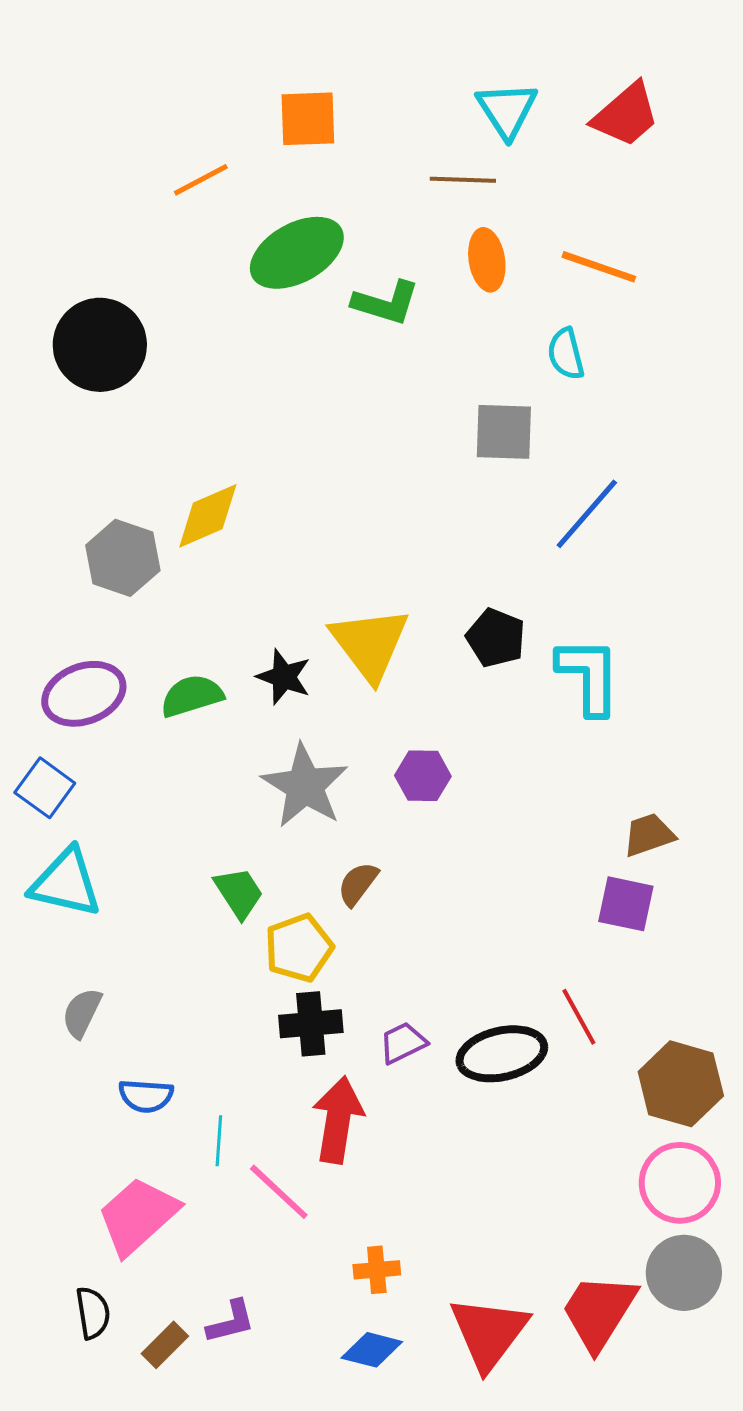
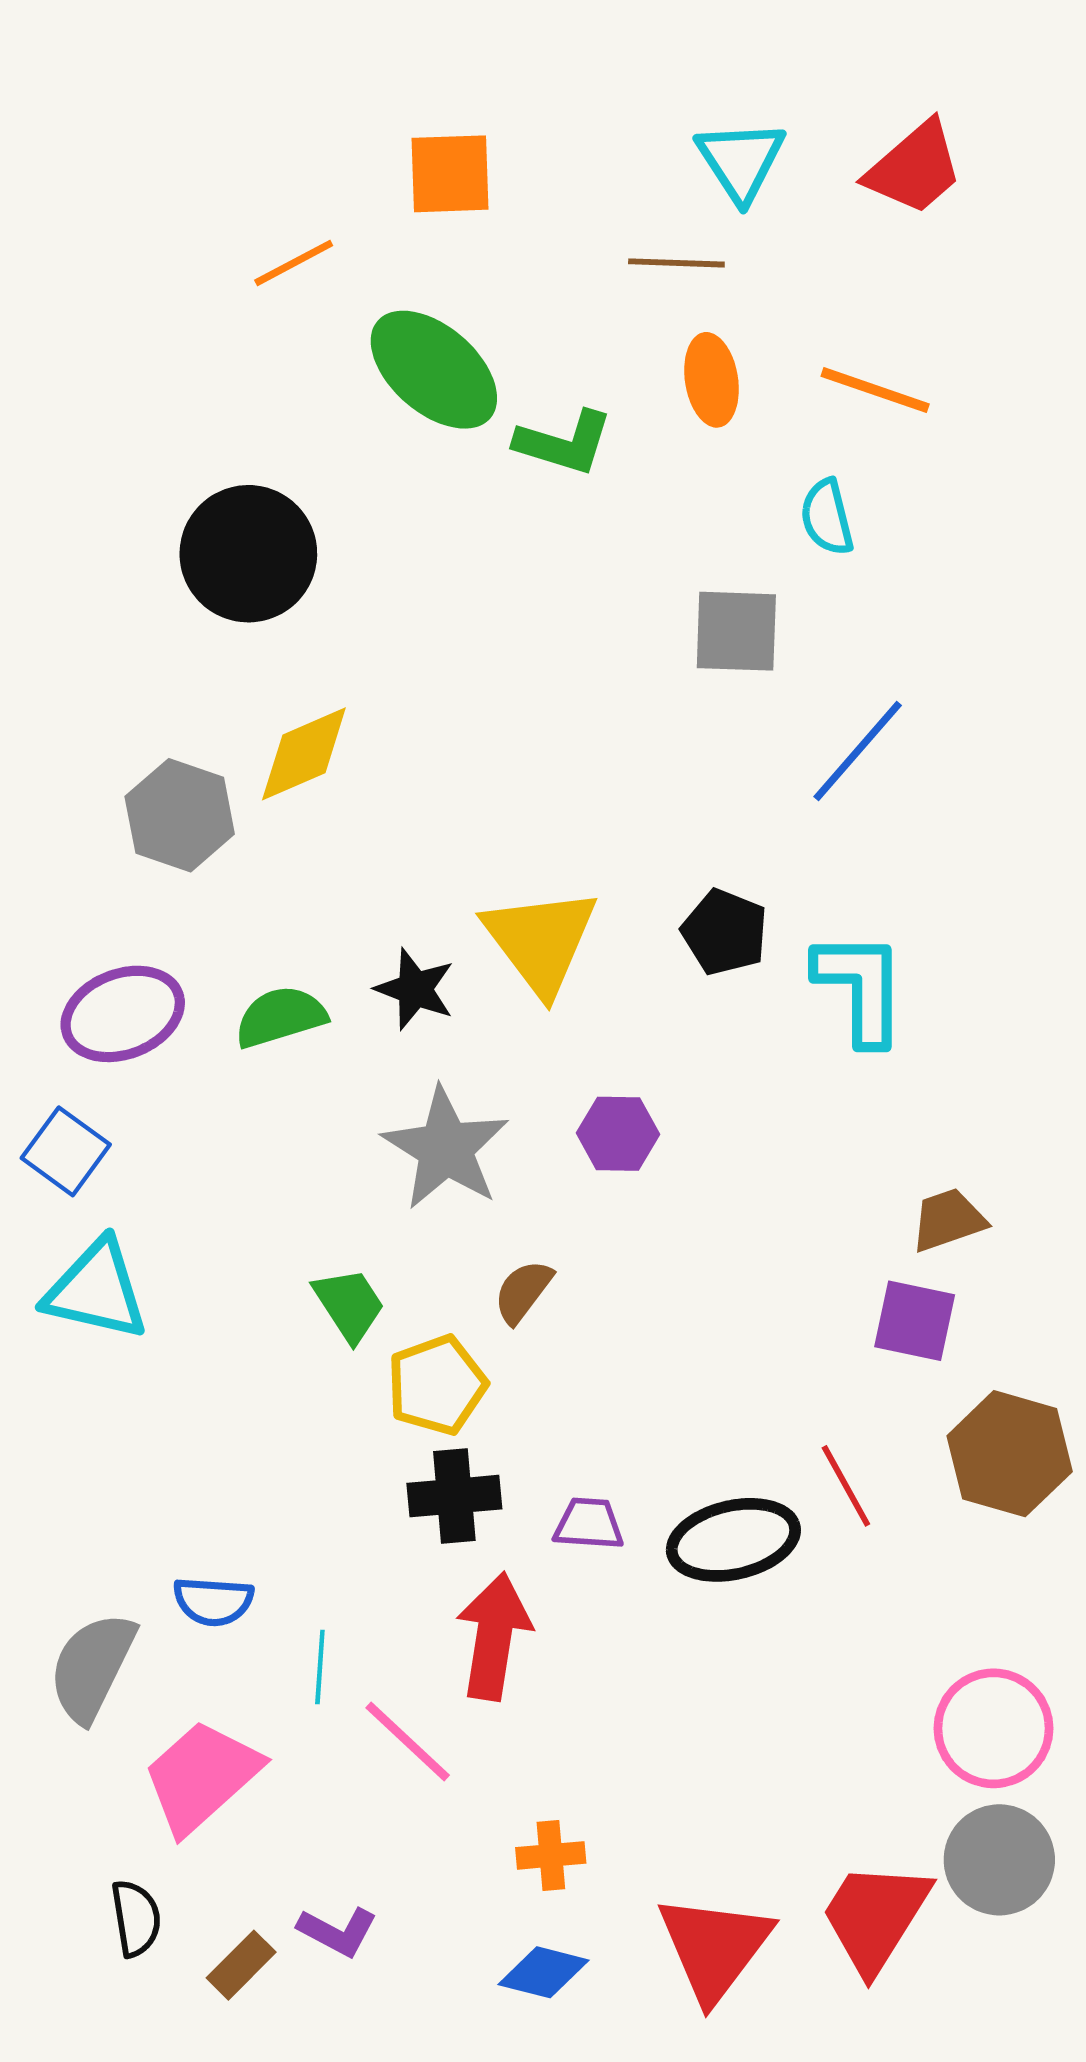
green ellipse: (297, 253) -> (434, 370), turned 70
black circle: (100, 345) -> (248, 554), moved
gray semicircle: (82, 1013) -> (92, 1667), moved, size x1.5
purple trapezoid: (403, 1043) -> (589, 1524), turned 30
brown hexagon: (681, 1084) -> (1010, 1454), moved
purple L-shape: (231, 1322) -> (337, 1931), turned 42

